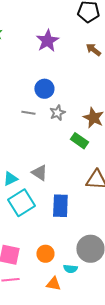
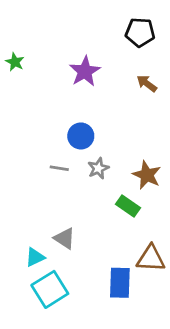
gray triangle: (39, 173) -> (65, 238), moved
blue rectangle: (60, 206) -> (120, 283), moved

